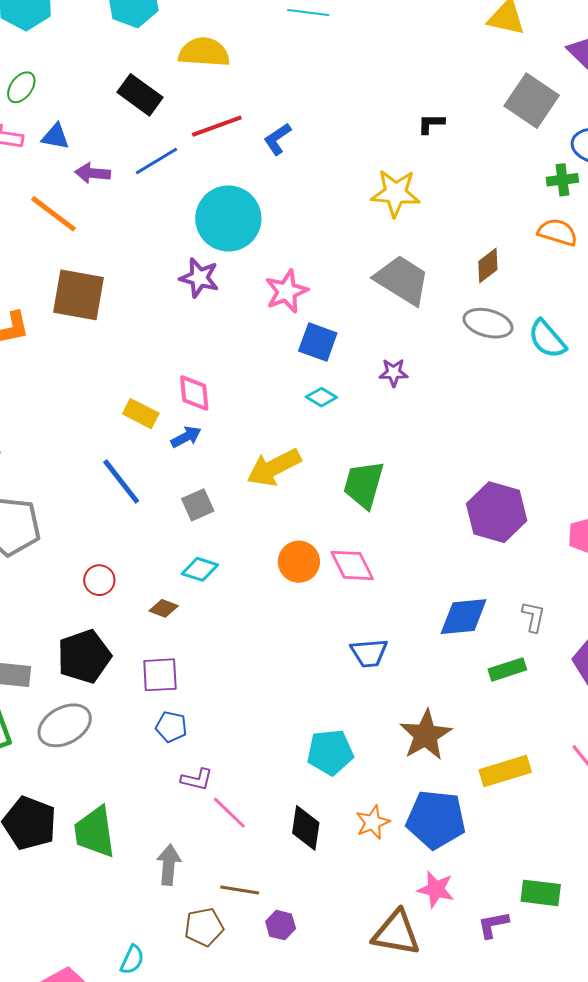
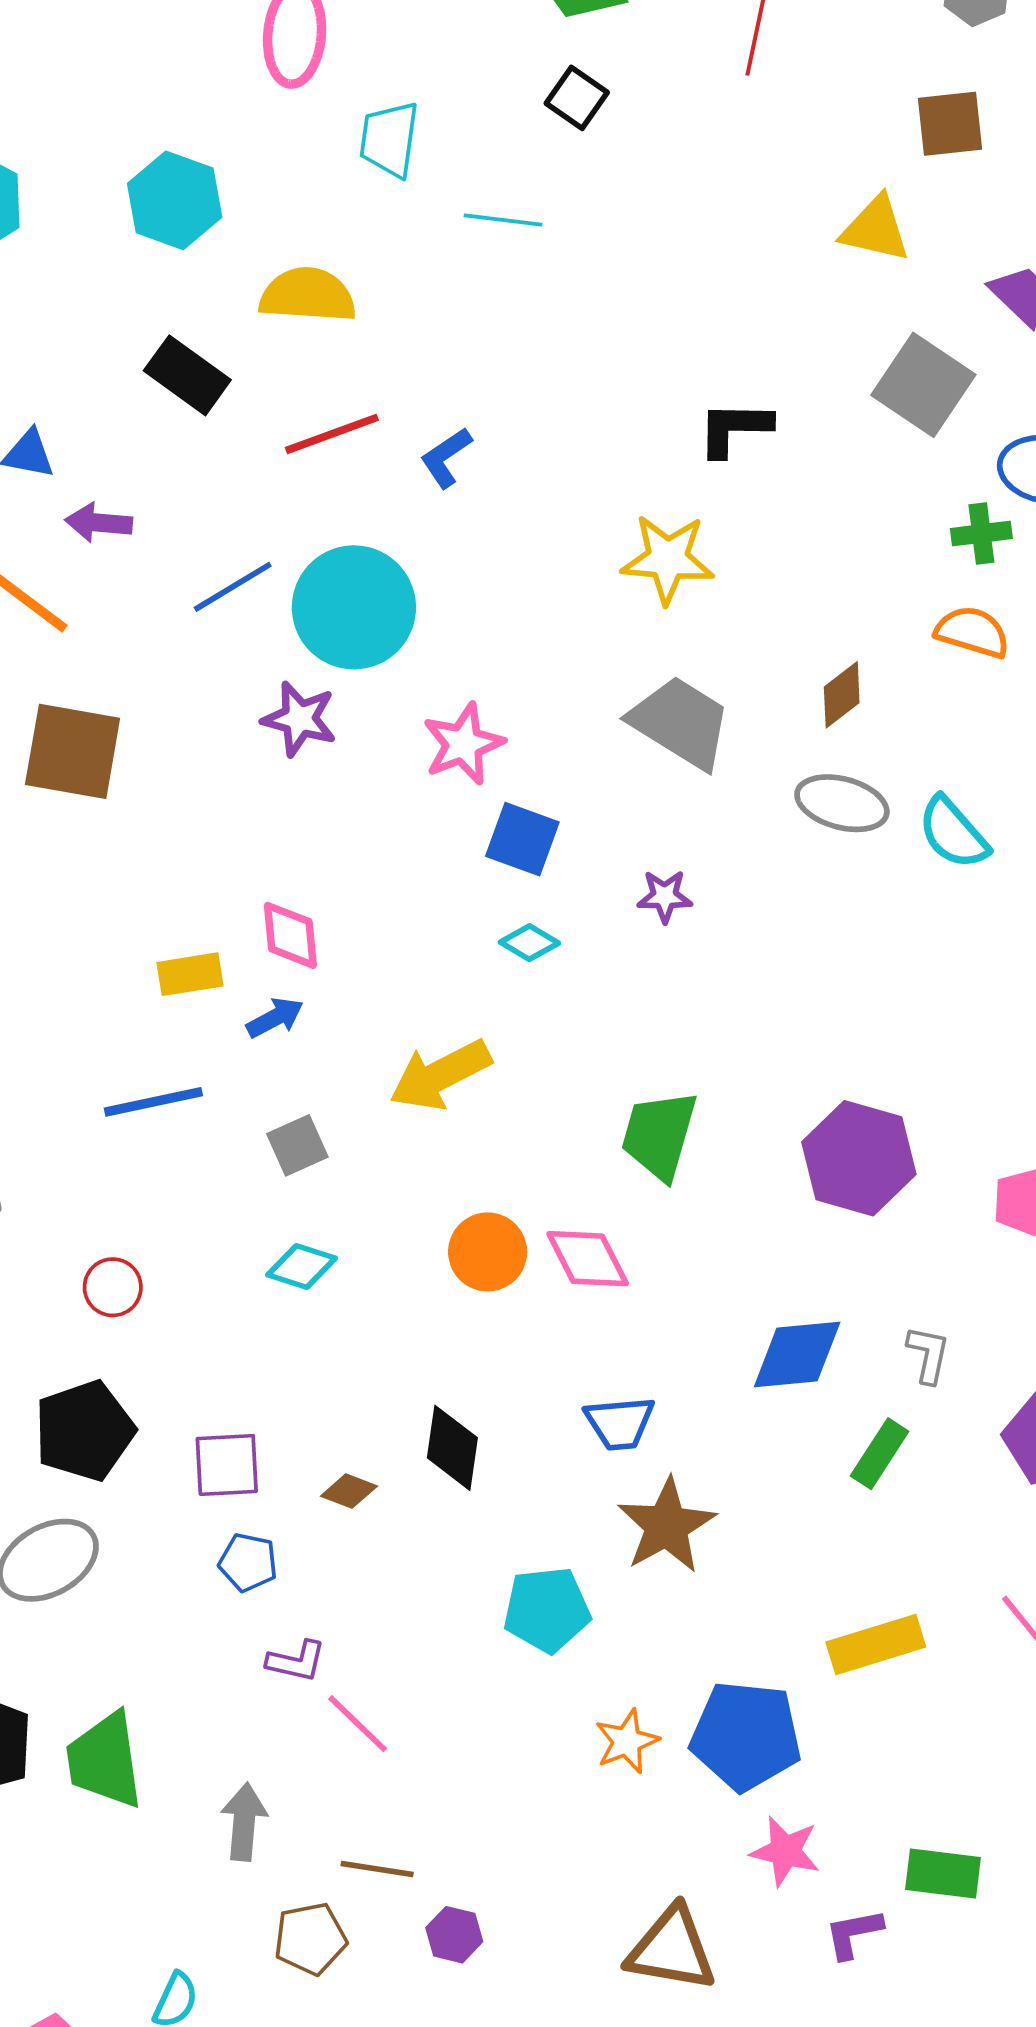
black L-shape: (431, 124) -> (734, 428), size x1.5
blue line: (156, 161) -> (233, 587), moved
yellow rectangle: (141, 414) -> (190, 974), turned -36
blue line: (121, 482) -> (153, 1102), turned -64
green trapezoid: (364, 485) -> (659, 1135), moved
brown diamond: (164, 608) -> (349, 1491), moved
green rectangle: (507, 669) -> (880, 1454), turned -39
brown star: (426, 735) -> (667, 1526), moved
black diamond: (306, 828) -> (452, 1448), moved
pink star: (436, 889) -> (785, 1851), moved

